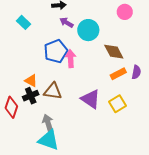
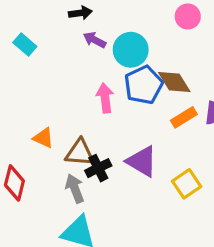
blue pentagon: (56, 51) -> (144, 85), moved
black cross: (31, 96) -> (98, 168), moved
yellow square: (118, 104) -> (187, 184), moved
gray arrow: (48, 123) -> (75, 189), moved

